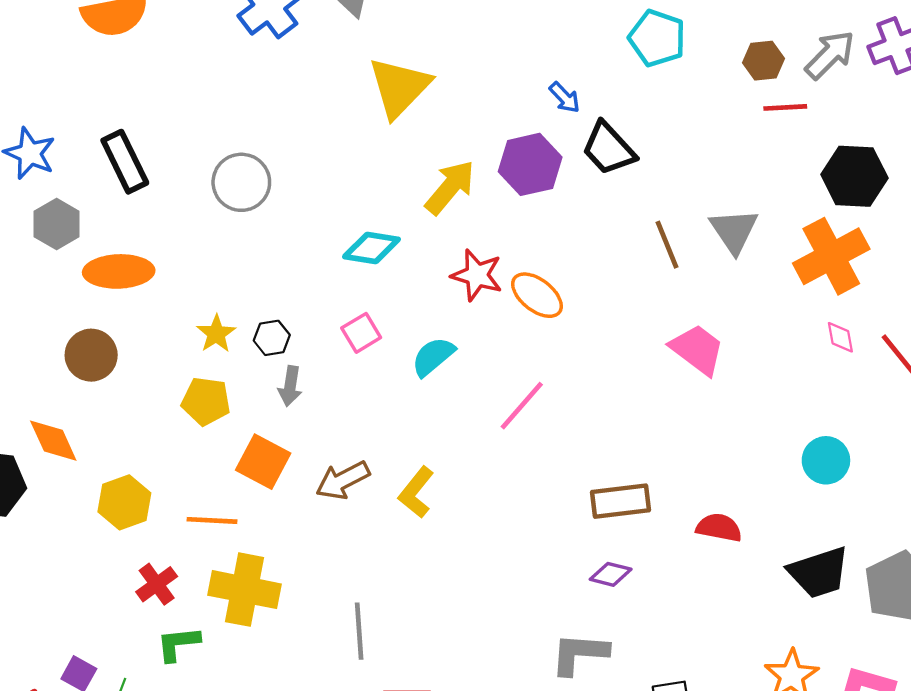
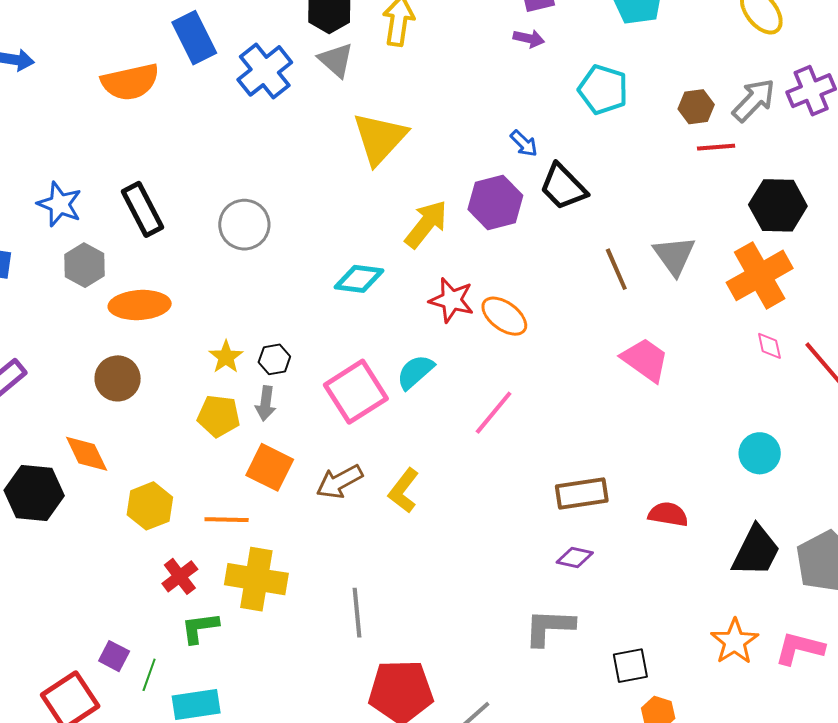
pink square: (361, 333) -> (356, 392), moved, size x1.8
gray arrow: (290, 386) -> (266, 403), moved
black trapezoid: (819, 572) -> (756, 551), turned -44

